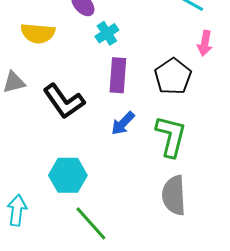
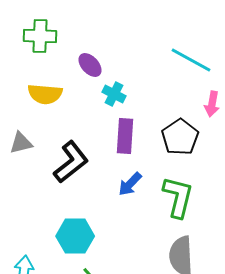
cyan cross: (107, 33) -> (114, 94), turned -30
black L-shape: (64, 101) -> (71, 162), turned -93

